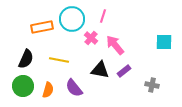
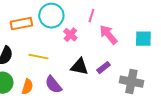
pink line: (103, 16) -> (91, 16), moved
pink arrow: (115, 45) -> (108, 35), moved
gray cross: (152, 85) -> (131, 82), size x1.6

